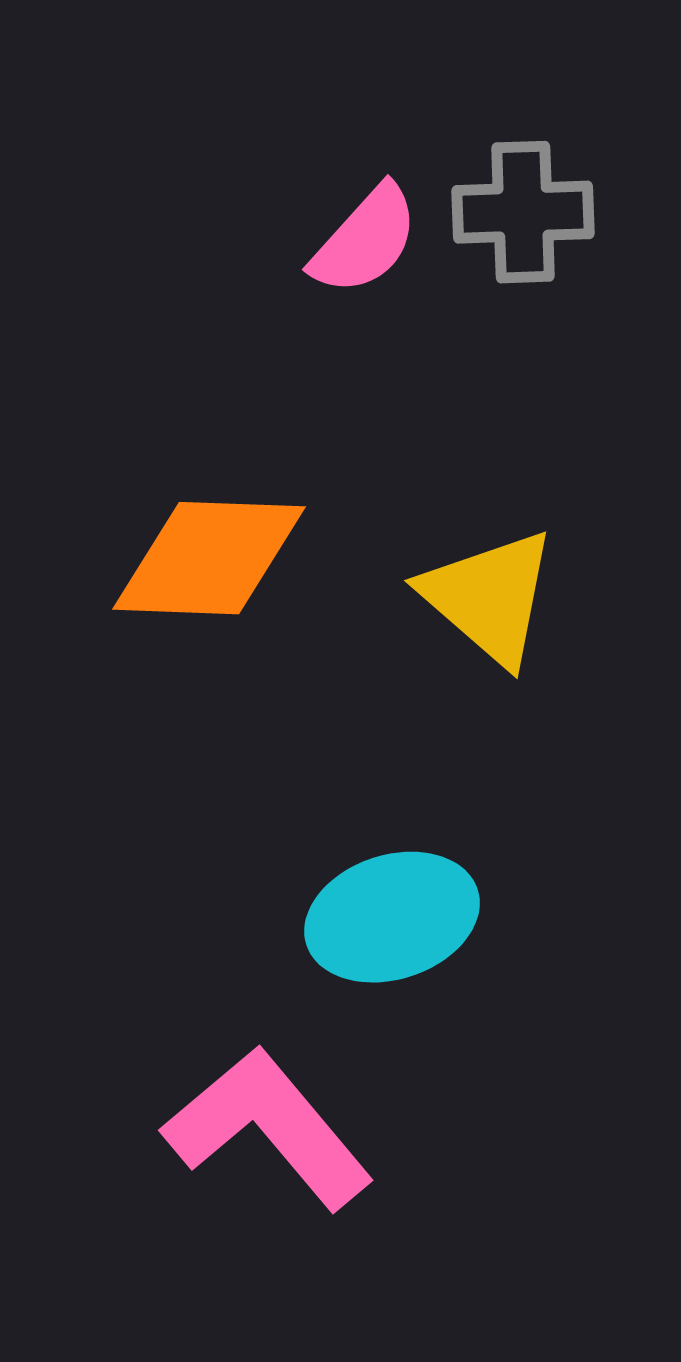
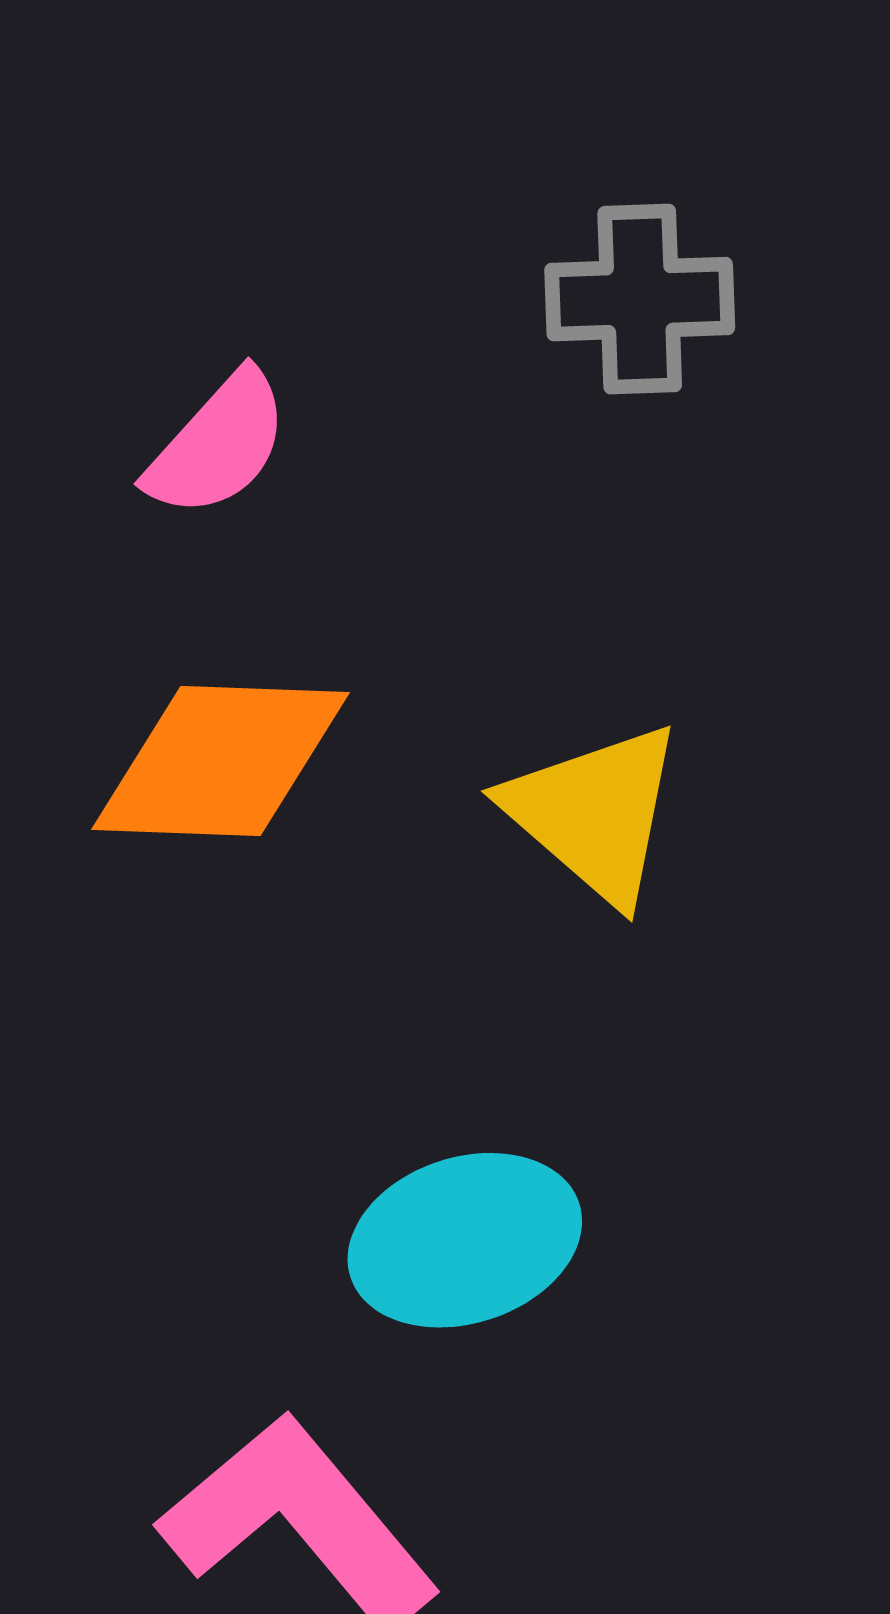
pink semicircle: (365, 240) -> (218, 445), moved

